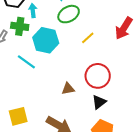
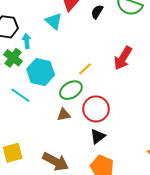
green ellipse: (69, 14) -> (71, 90), moved
green cross: (20, 26) -> (13, 58), turned 30
brown triangle: (68, 89) -> (64, 115), moved

